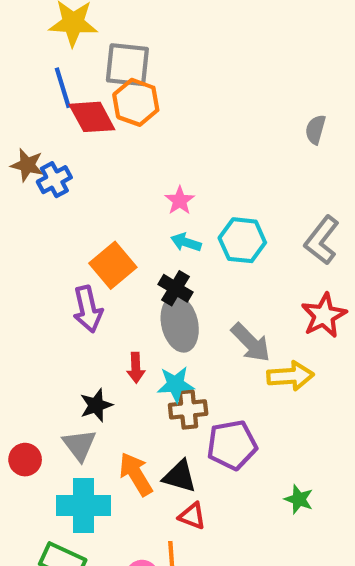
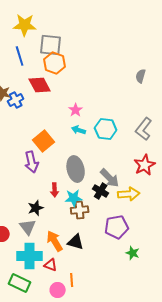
red diamond: (92, 117) -> (40, 85), moved
black cross: (175, 288) -> (101, 191), moved
purple pentagon: (232, 445) -> (117, 227), moved
red triangle: (192, 516) -> (51, 265), moved

